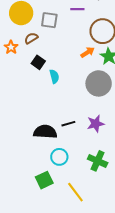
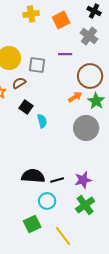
black line: (68, 124) -> (57, 180), moved
purple star: (96, 124) -> (83, 180), moved
green cross: (98, 161) -> (85, 205), turned 30

